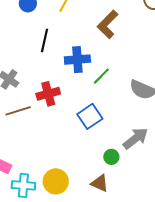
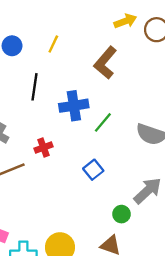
red cross: (48, 94) -> (43, 148), size x0.7
blue square: (90, 116) -> (93, 170), size x0.7

